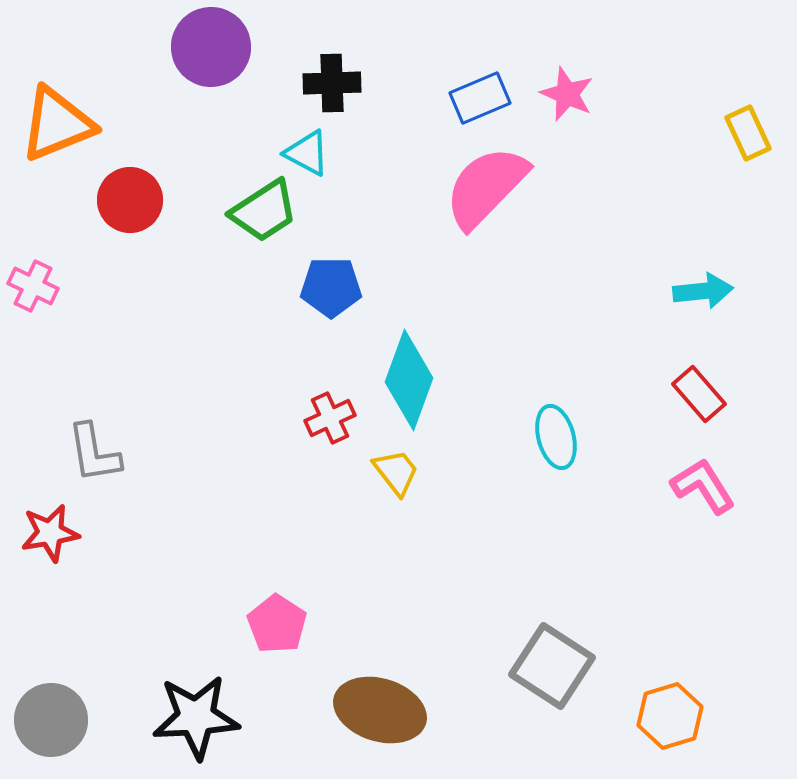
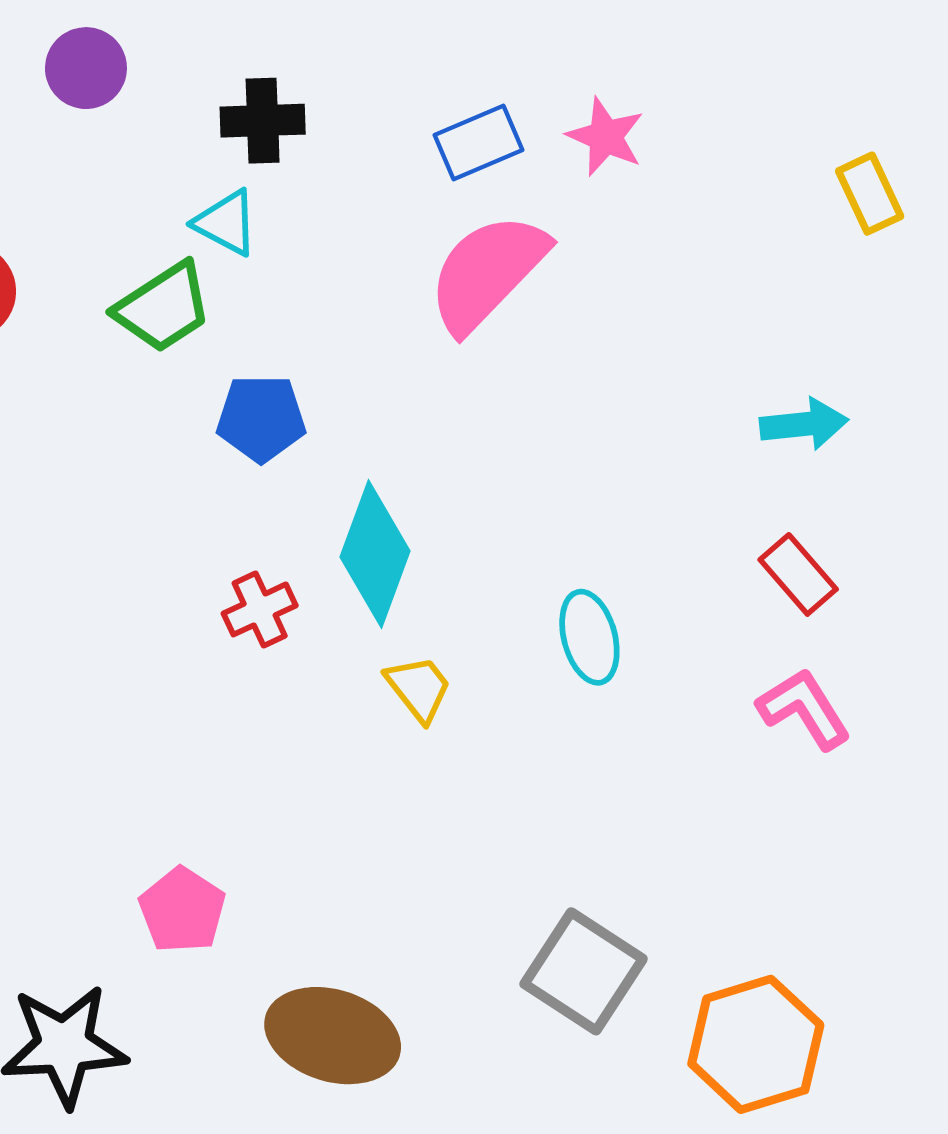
purple circle: (211, 47) -> (86, 68), size x0.7
yellow trapezoid: (396, 472) -> (419, 688), moved
orange hexagon: (670, 716) -> (756, 1044), size x1.4

